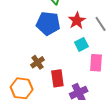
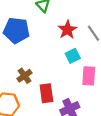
blue pentagon: (48, 23) -> (16, 30), moved

